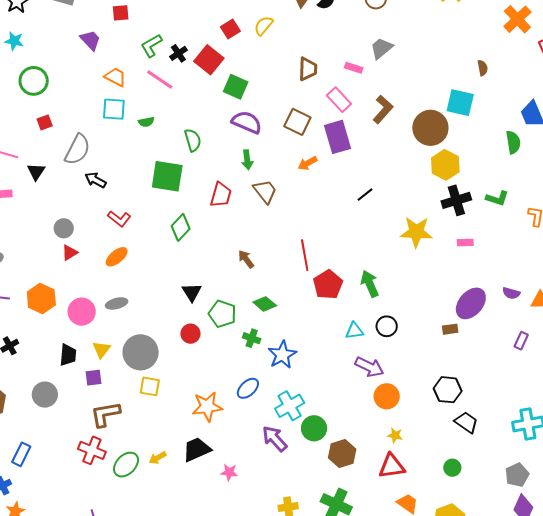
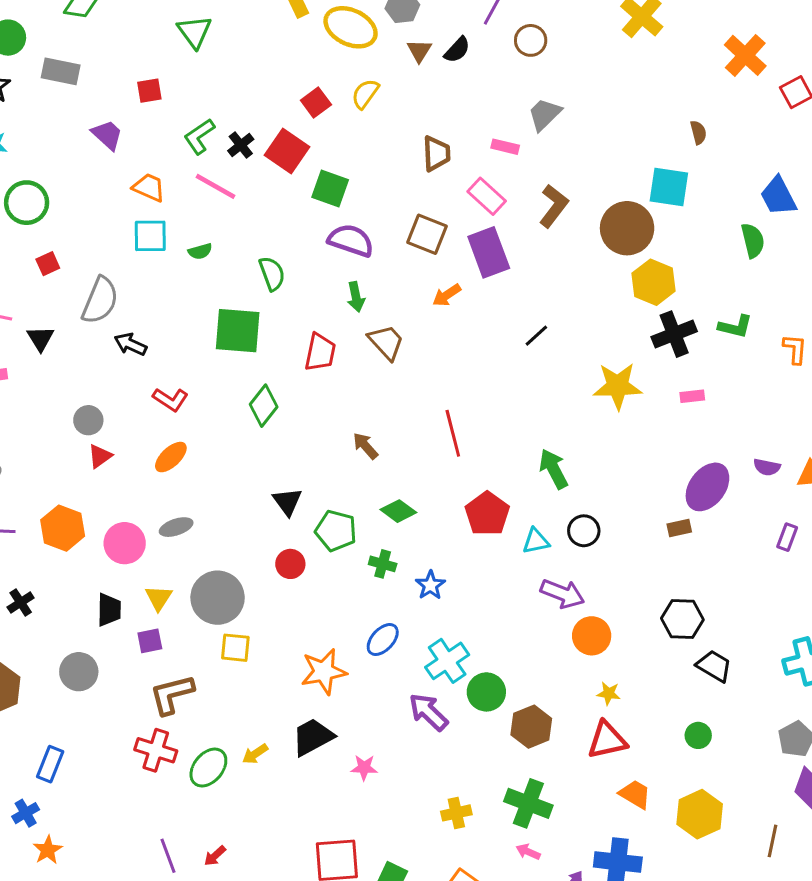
red pentagon: (328, 285) -> (487, 514), moved
blue star: (282, 355) -> (430, 585), size x0.7

